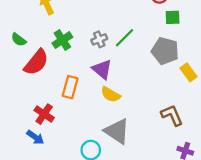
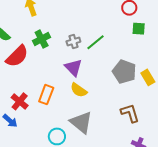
gray pentagon: (165, 51) -> (124, 72), moved
orange rectangle: (70, 87) -> (46, 95), moved

